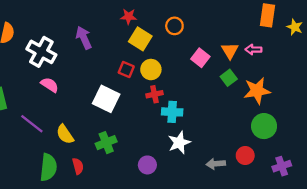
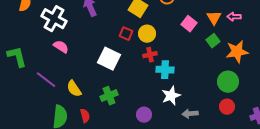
green circle: (264, 126) -> (228, 82), moved
gray arrow: (216, 164) -> (190, 114), moved

